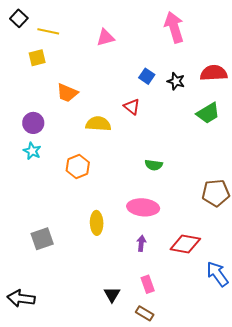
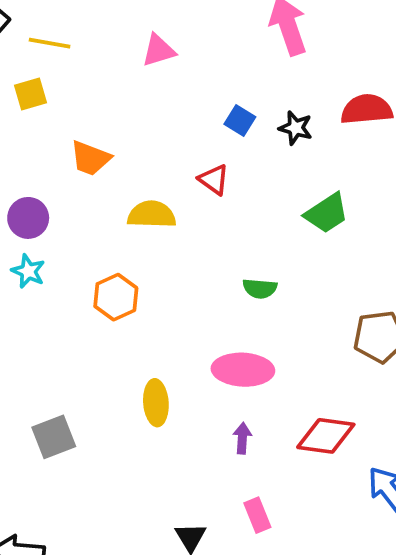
green trapezoid: (208, 113) -> (327, 213), moved

